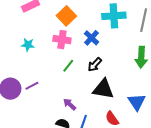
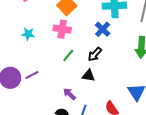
blue cross: (91, 38) -> (103, 29), moved
black triangle: (103, 89) -> (88, 76), moved, size x0.6

